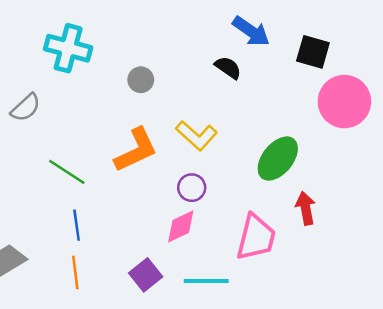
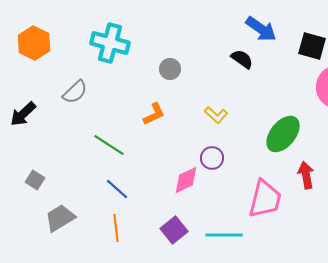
yellow L-shape: (197, 135) -> (216, 115), size x0.7
orange L-shape: (136, 150) -> (154, 114), moved, size x0.6
blue line: (77, 225) -> (117, 189), turned -40
pink diamond: (181, 226) -> (186, 180), moved

